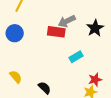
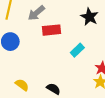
gray arrow: (67, 21) -> (36, 13), moved

